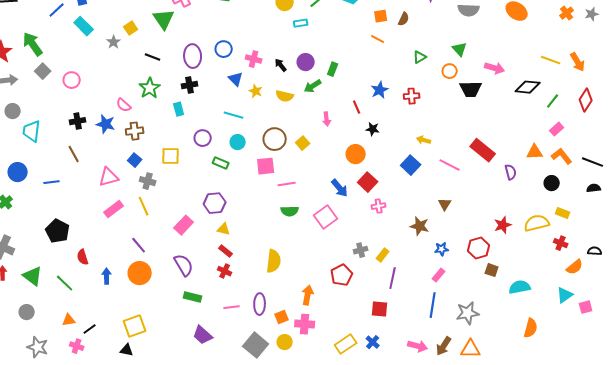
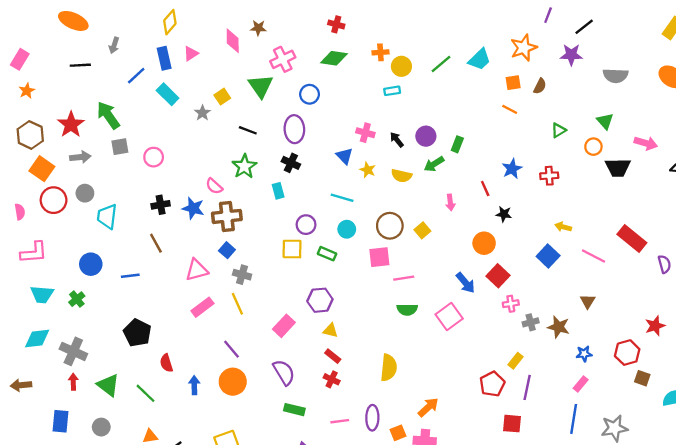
cyan rectangle: (301, 23) -> (392, 91), moved
blue circle: (224, 49) -> (310, 94), moved
gray square: (43, 71) -> (120, 147), turned 35
black cross: (190, 85) -> (291, 163), turned 35
brown cross: (135, 131) -> (227, 216), size x1.4
yellow square: (171, 156) -> (292, 249), moved
gray cross: (361, 250) -> (531, 322), moved
red pentagon: (342, 275) -> (492, 384), moved
orange arrow: (308, 295) -> (428, 407), turned 36

